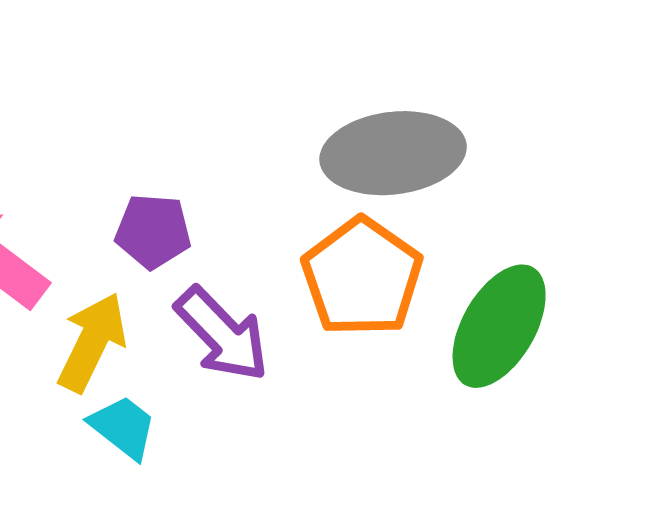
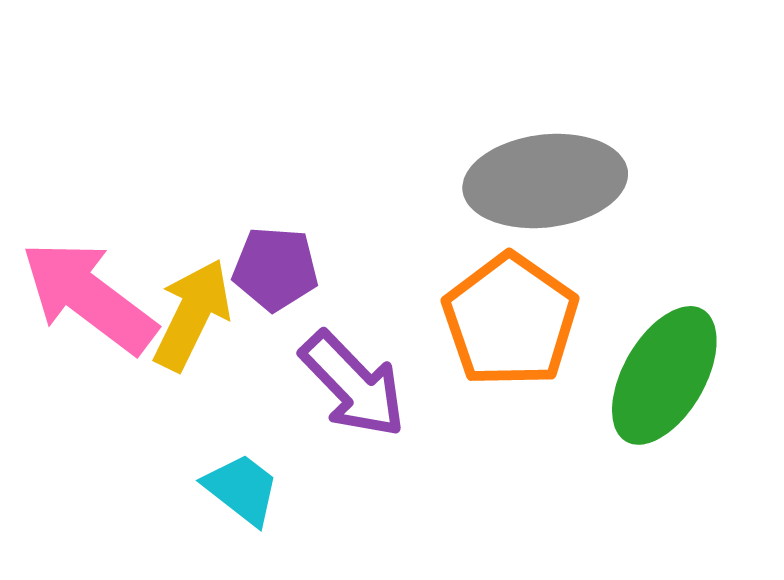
yellow arrow: (92, 342) -> (192, 315), moved

